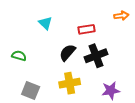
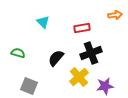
black semicircle: (68, 53) -> (56, 58), moved
yellow cross: (70, 83) -> (79, 77), moved, turned -30

